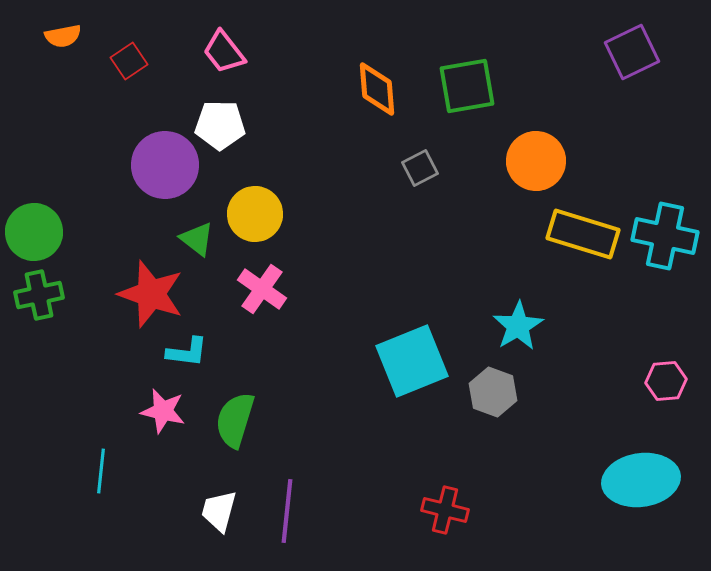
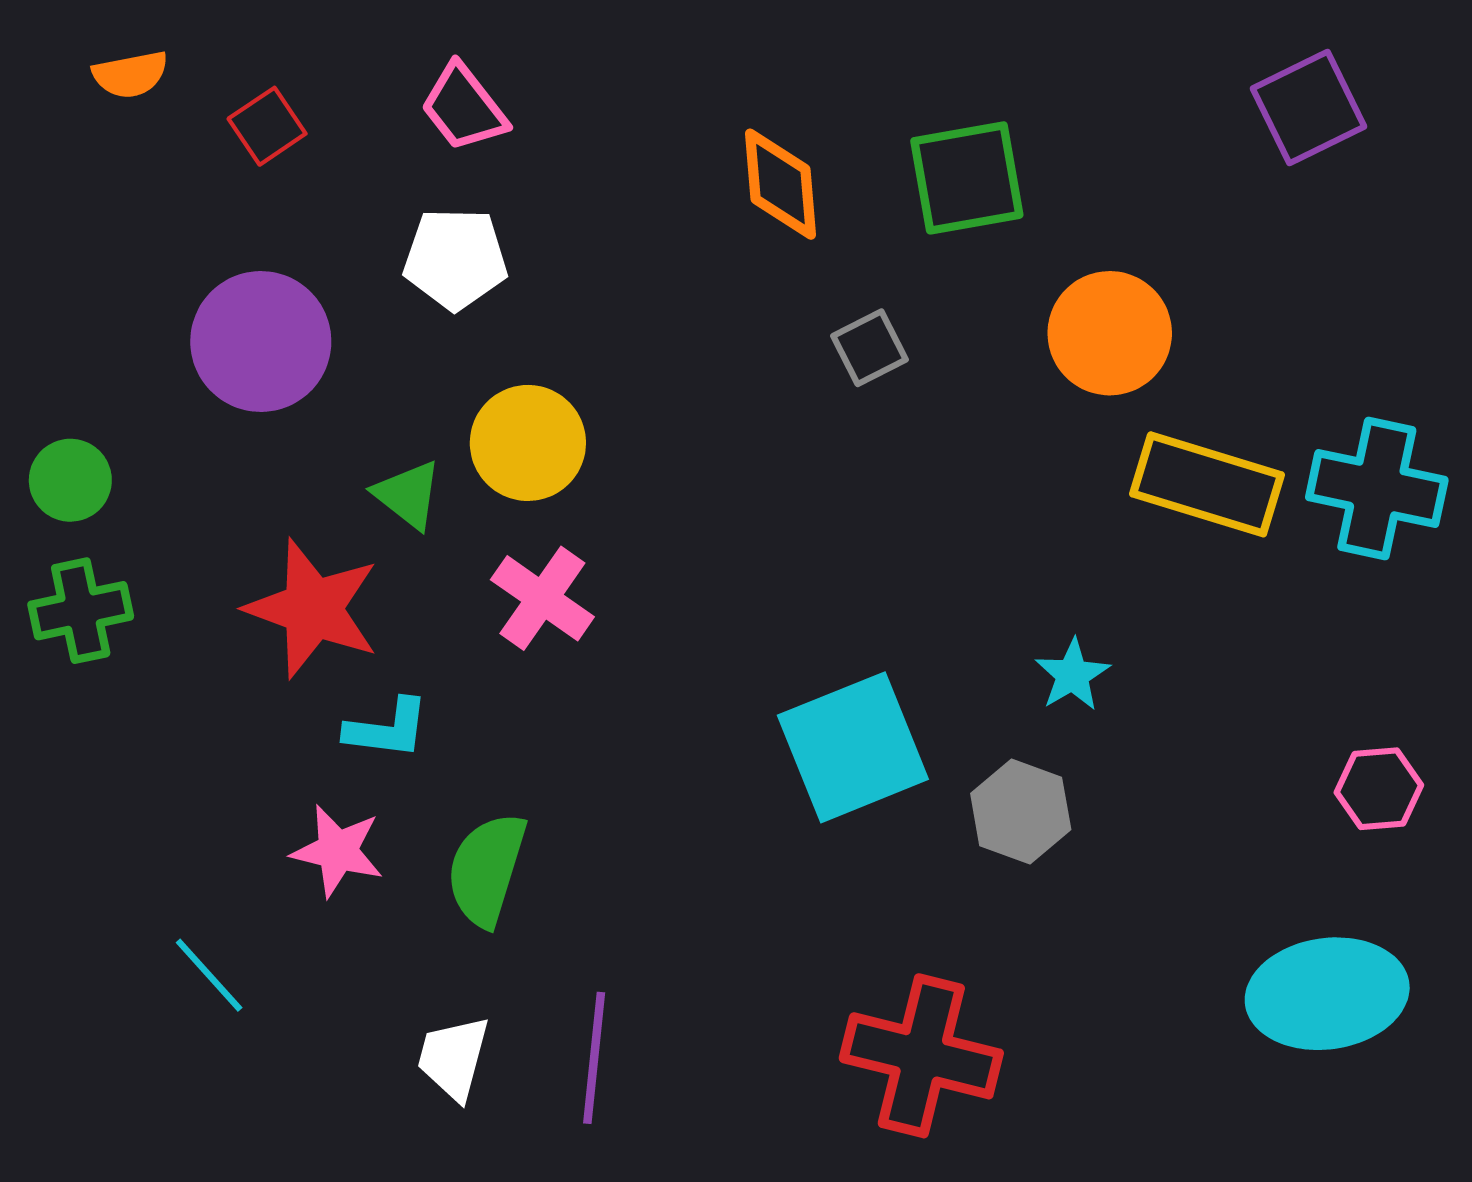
purple circle: (165, 165) -> (261, 342), moved
green circle: (34, 232) -> (70, 480), size x0.7
cyan star: (518, 326) -> (1072, 675), size x0.7
cyan line: (101, 471) -> (209, 975), turned -48
red cross: (445, 510) -> (921, 1056), size x1.6

